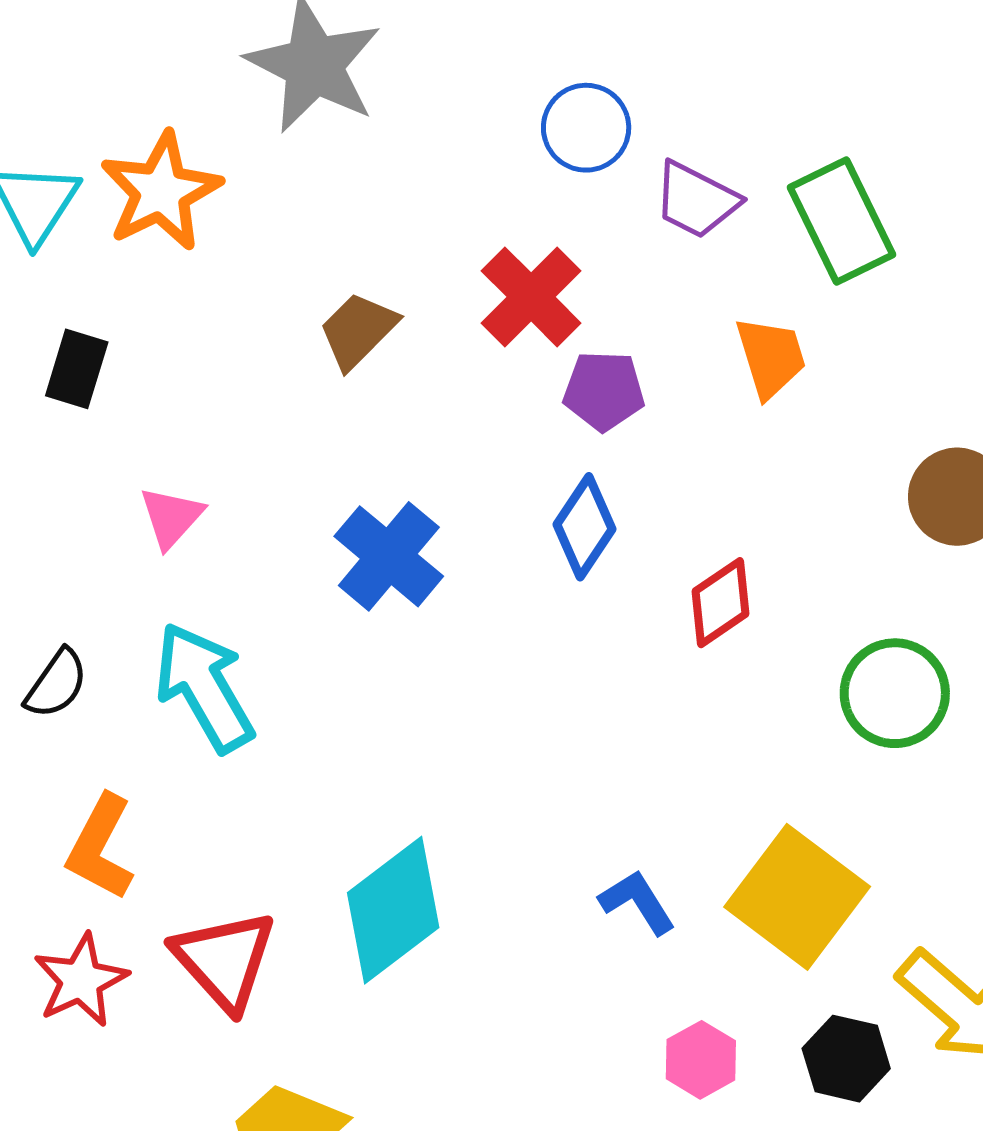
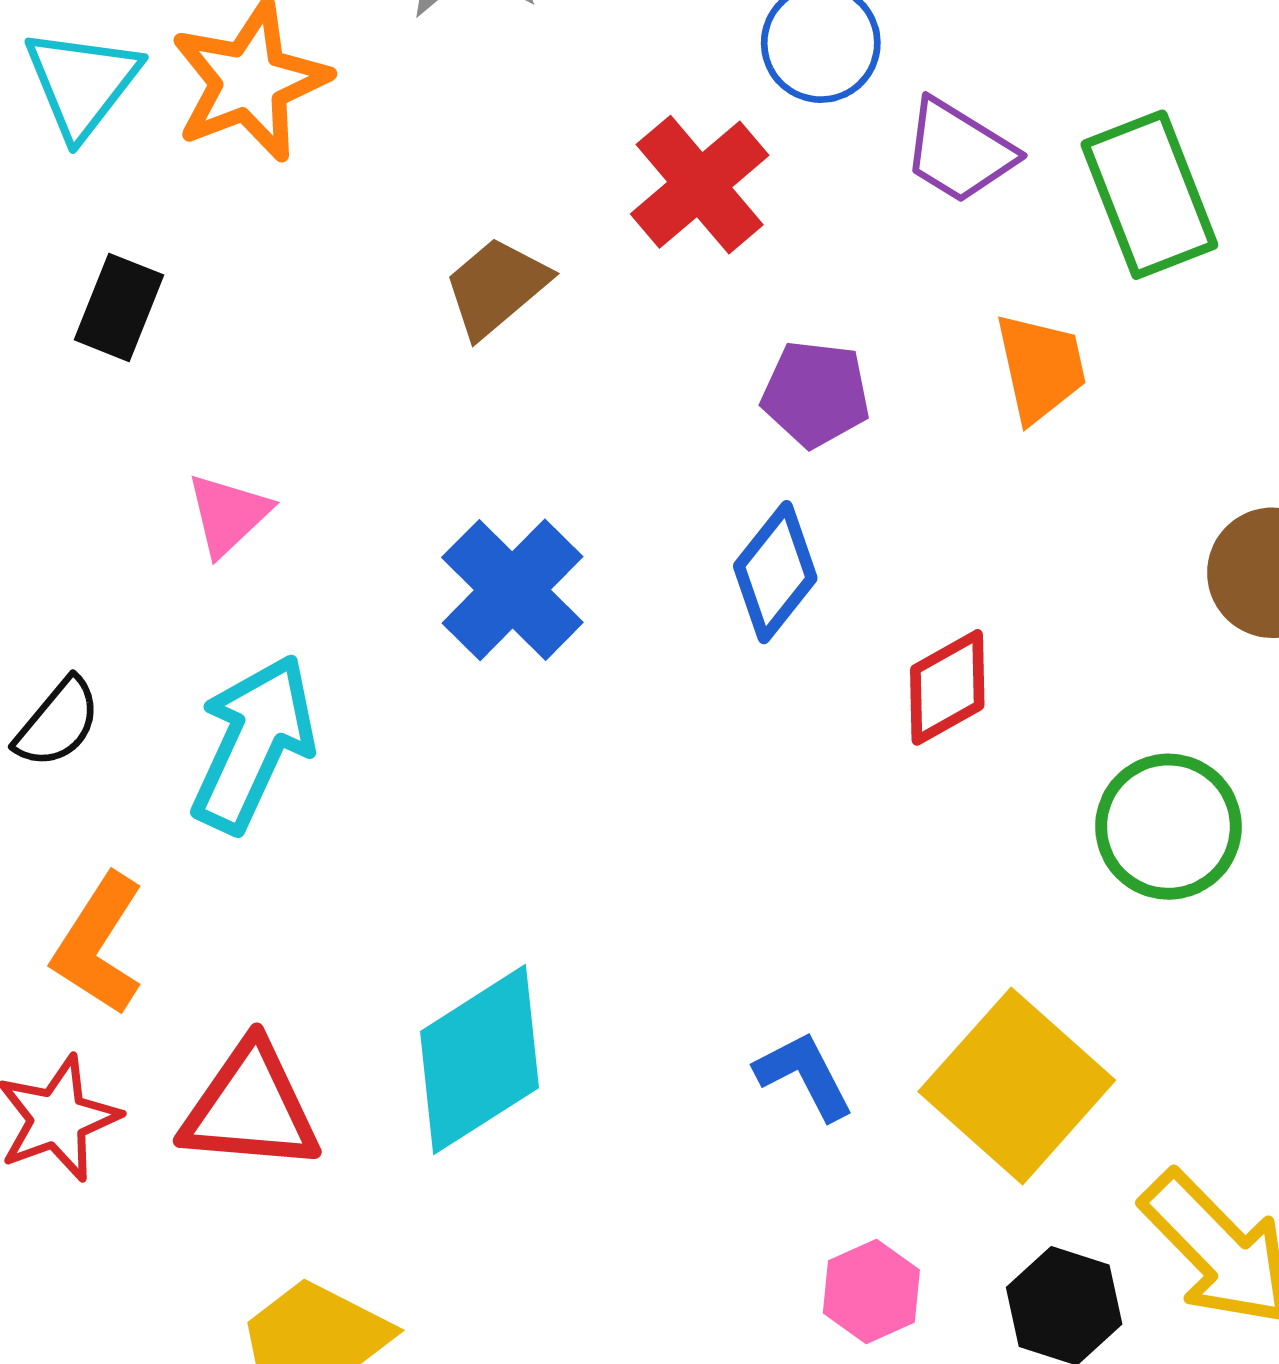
red cross: (531, 297) -> (700, 185), moved
cyan arrow: (204, 687) -> (253, 743), turned 50
red triangle: (224, 960) -> (250, 1107), turned -48

